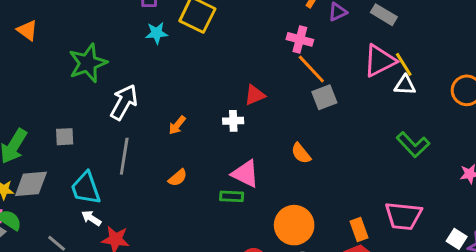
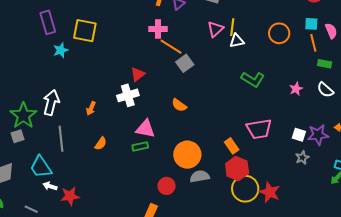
pink triangle: (380, 61) -> (215, 29), size x0.7
green star: (88, 63) -> (23, 116), moved
yellow line: (404, 64) -> (232, 27), turned 54
white cross: (233, 121) -> (128, 95), size x1.5

